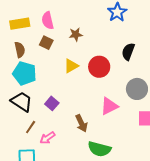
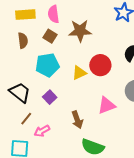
brown star: (76, 34) -> (80, 31), size x1.6
yellow triangle: (71, 66) -> (79, 73), moved
cyan pentagon: (25, 73) -> (47, 65), moved, turned -30

